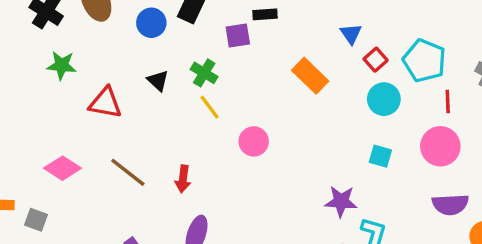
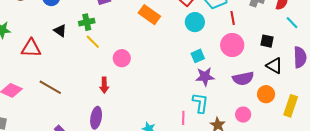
green cross: (204, 73) -> (87, 22), turned -35
cyan square: (380, 156) -> (198, 56), turned -32
red arrow: (183, 179) -> (104, 85), moved
purple star: (341, 201) -> (205, 77), moved

